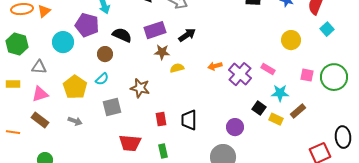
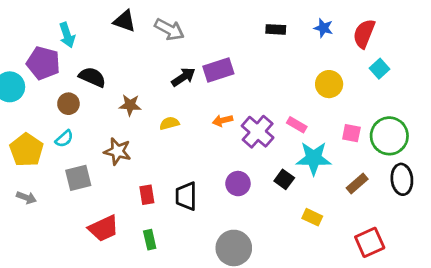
purple rectangle: (155, 30) -> (218, 70), moved
brown star: (162, 52) -> (130, 105), moved
cyan star: (280, 93) -> (314, 158), size x1.4
brown rectangle: (298, 111) -> (357, 184), moved
yellow rectangle: (276, 119) -> (312, 217), moved
purple circle: (235, 127) -> (238, 184), moved
black ellipse: (343, 137) -> (402, 179), moved
red trapezoid: (130, 143) -> (103, 228), turned -30

